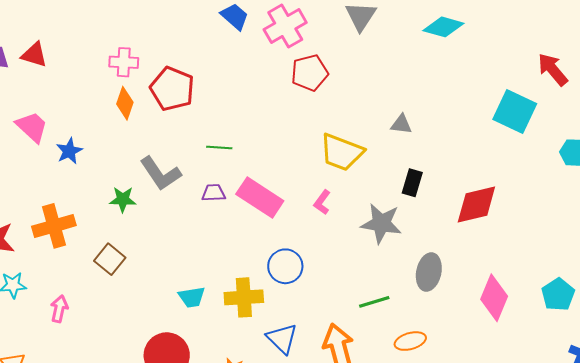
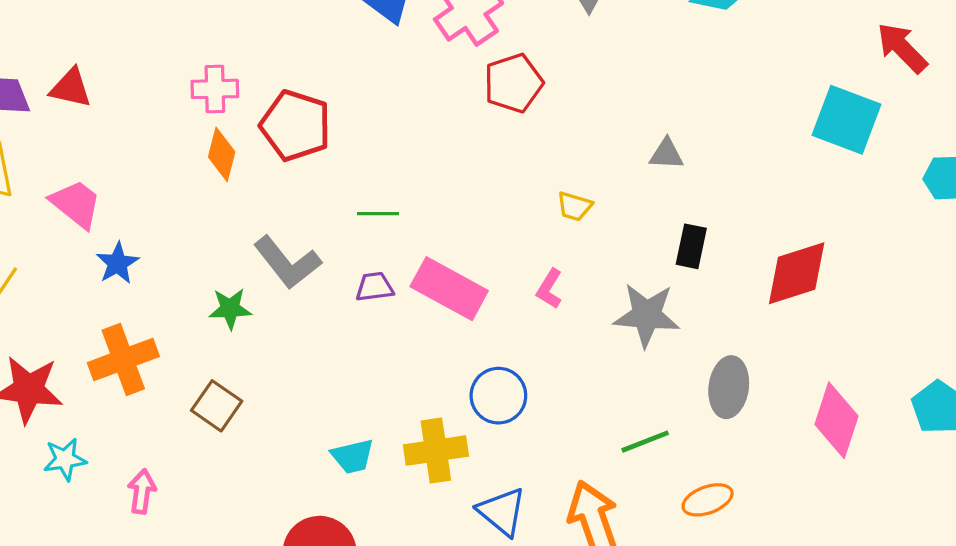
blue star: (69, 151) -> (117, 263), moved
yellow trapezoid: (342, 152) -> (574, 206), size x0.5

